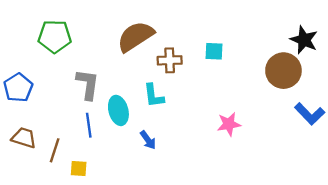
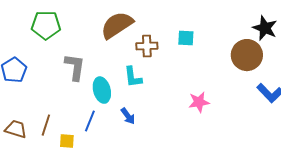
blue line: (89, 125) -> (90, 121), moved, turned 30
brown trapezoid: (24, 138) -> (16, 129), moved

